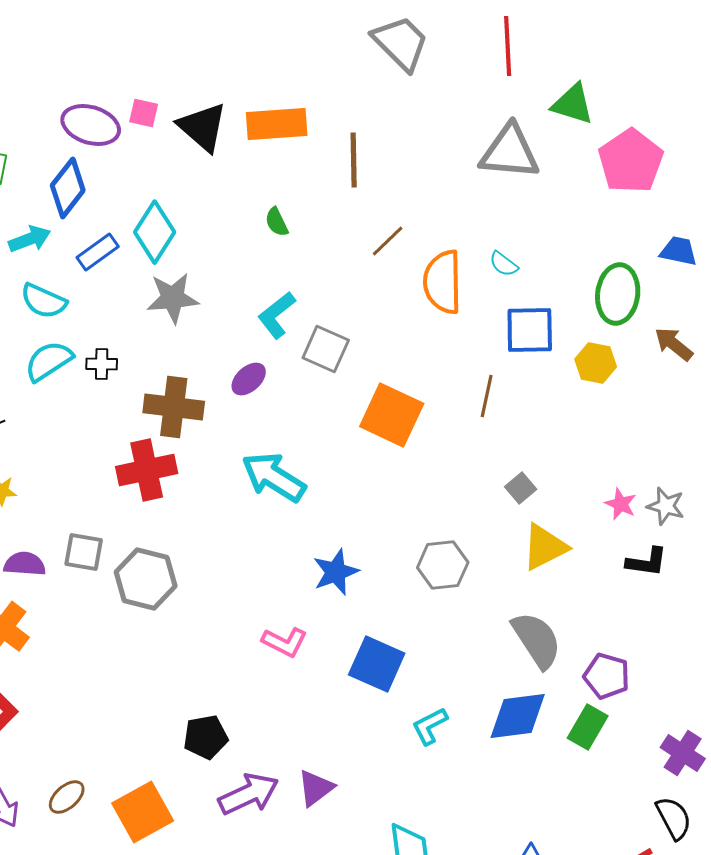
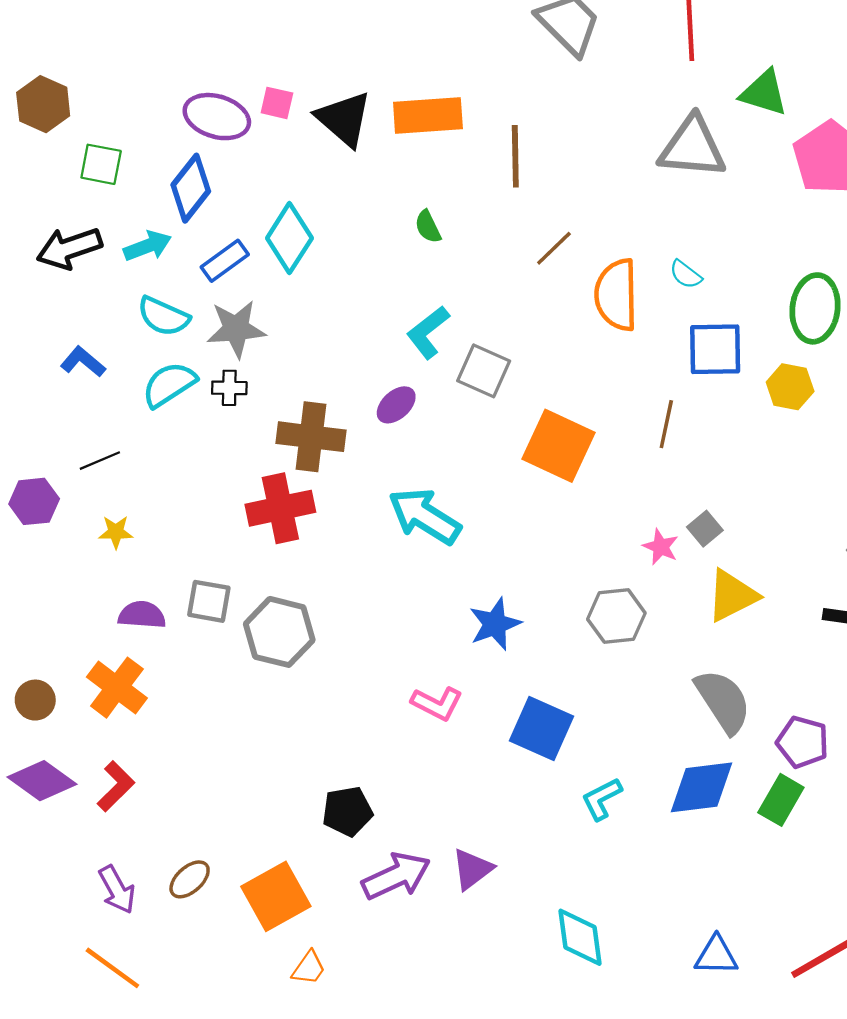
gray star: (173, 298) -> (236, 329), moved
pink star: (621, 504) -> (661, 547), moved

